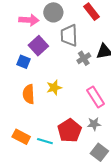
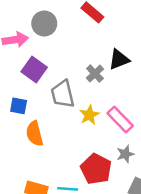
gray trapezoid: (69, 35) -> (63, 94), moved
blue square: (23, 62) -> (19, 106), moved
yellow star: (54, 88) -> (89, 115), moved

